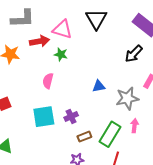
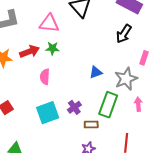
red arrow: (40, 41) -> (30, 51), moved
green rectangle: (110, 134) -> (108, 105), moved
brown rectangle: (84, 137) -> (91, 125), turned 32

